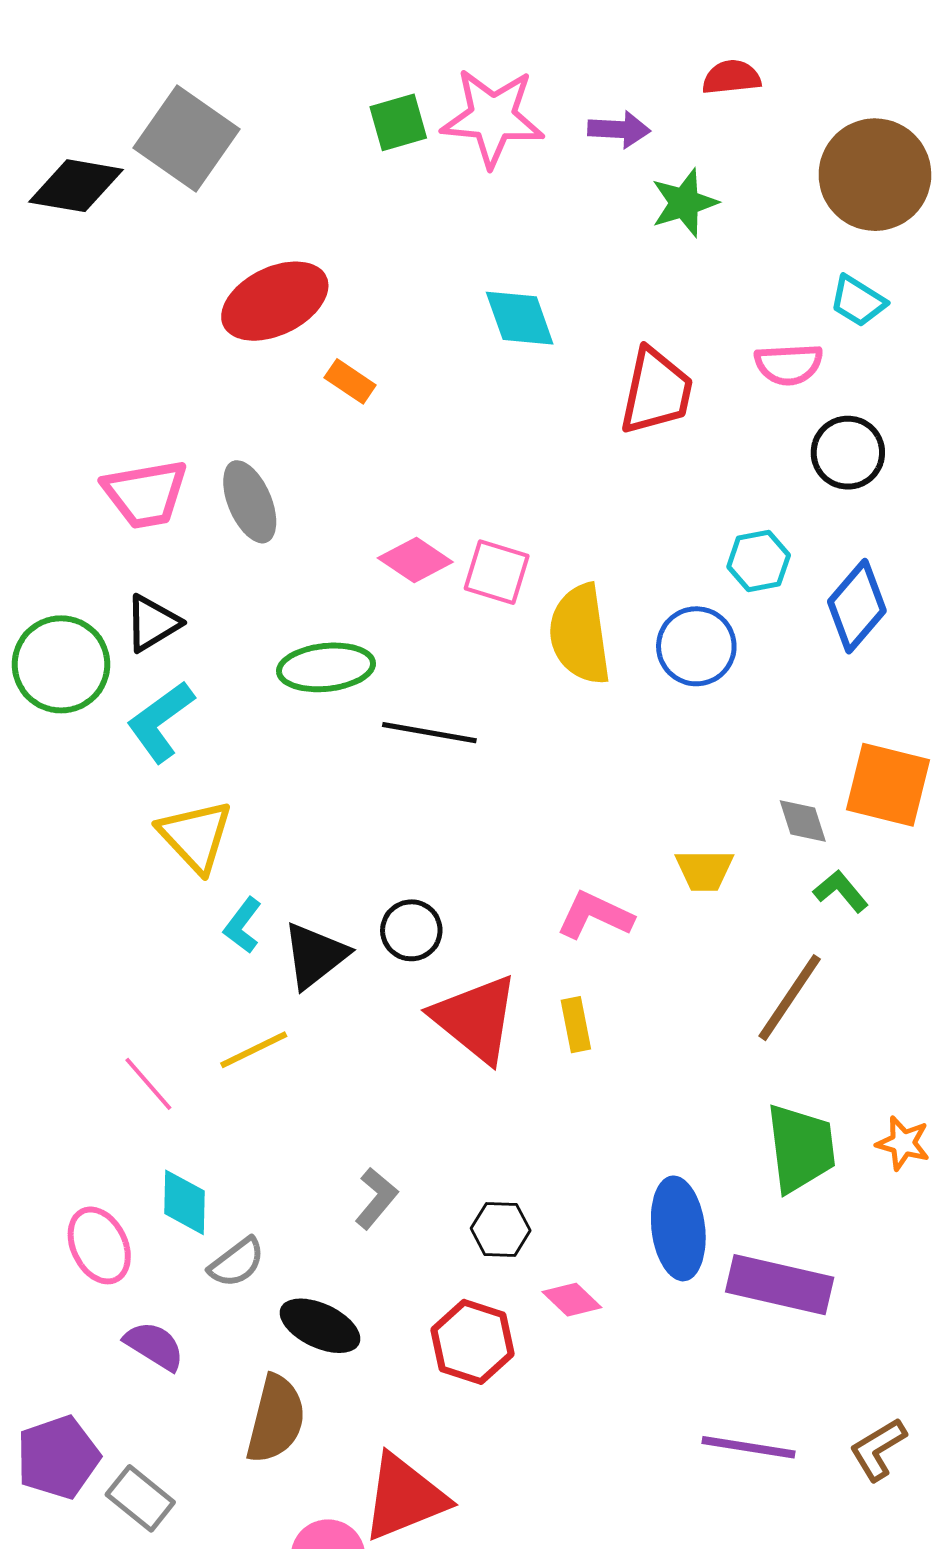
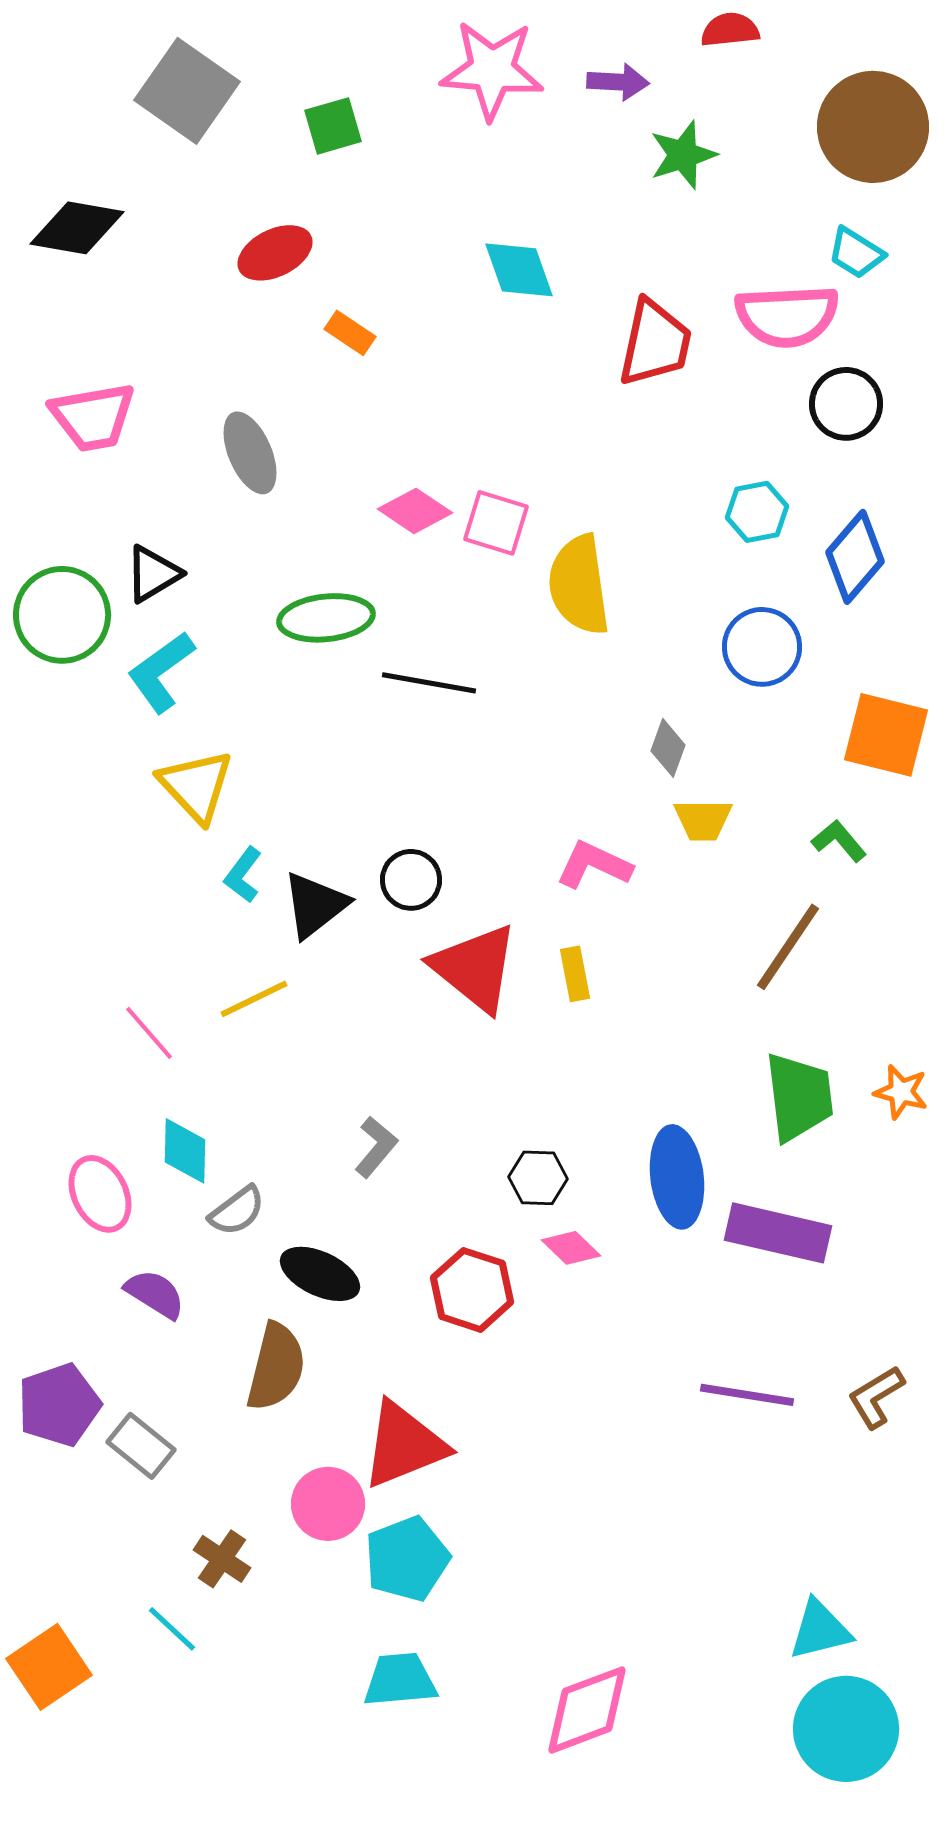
green square: (398, 122) -> (333, 126), moved
black diamond: (76, 186) -> (77, 228), moved
red ellipse: (275, 301) -> (275, 253), size x0.7
pink semicircle: (789, 364) -> (787, 316), size x1.5
pink trapezoid: (145, 494) -> (93, 417), moved
blue circle: (696, 646) -> (762, 647), moved
gray diamond: (803, 821) -> (668, 748), moved, turned 38
black hexagon: (501, 1229) -> (538, 1178), moved

